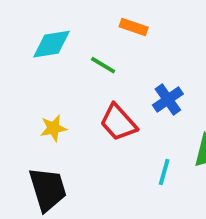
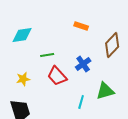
orange rectangle: (134, 27) -> (81, 26), moved
green line: (103, 65) -> (47, 55), moved, turned -40

